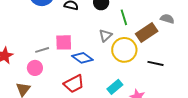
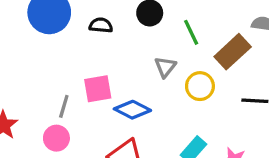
gray line: (42, 50) -> (64, 106), turned -48
yellow circle: (124, 50) -> (200, 86), size x0.7

